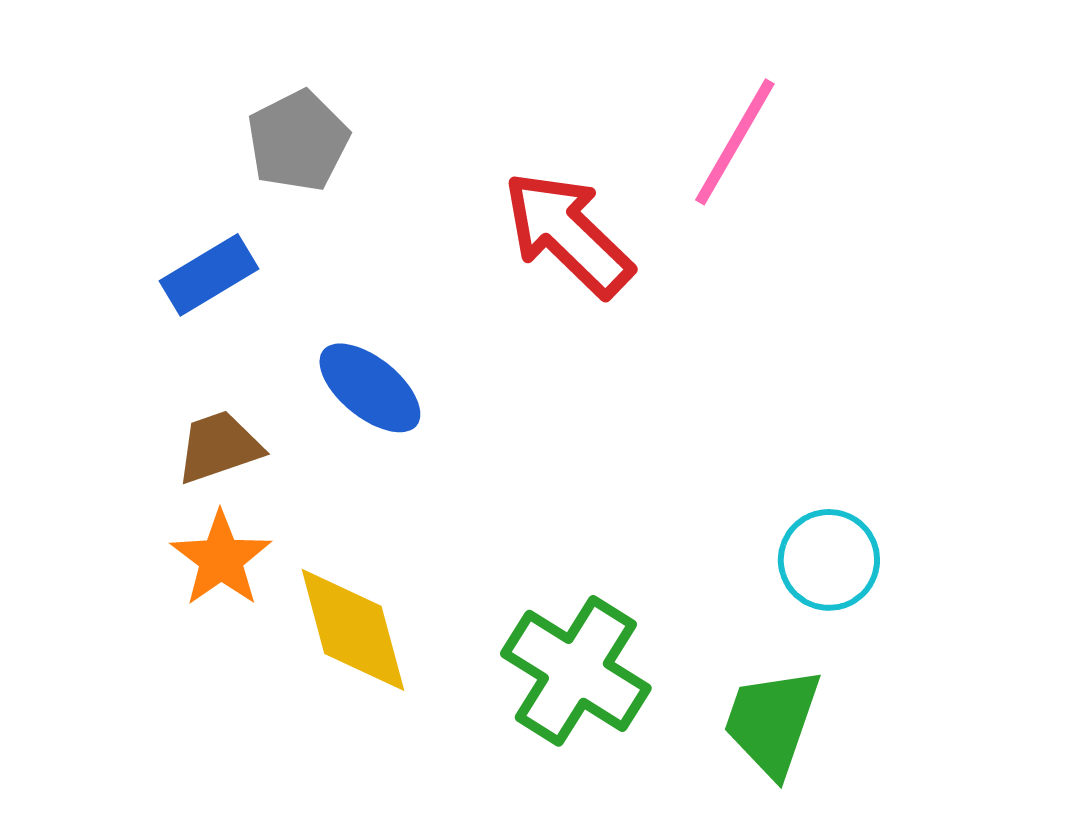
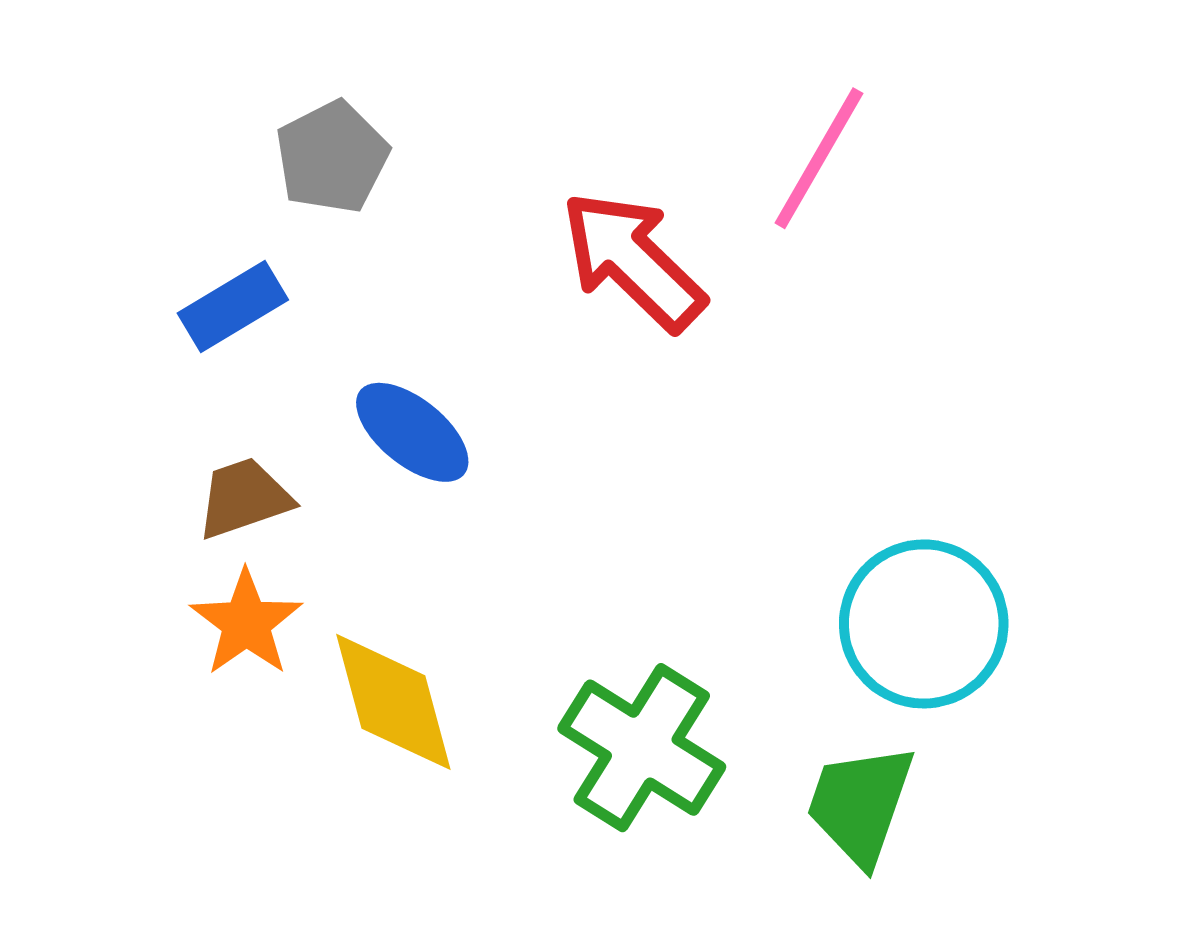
cyan circle: (829, 560) -> (924, 624), size x1.5

